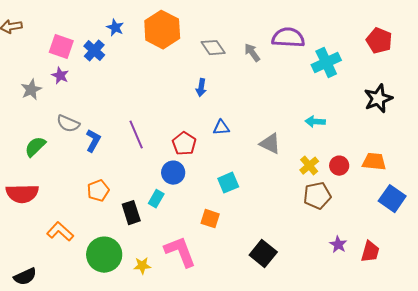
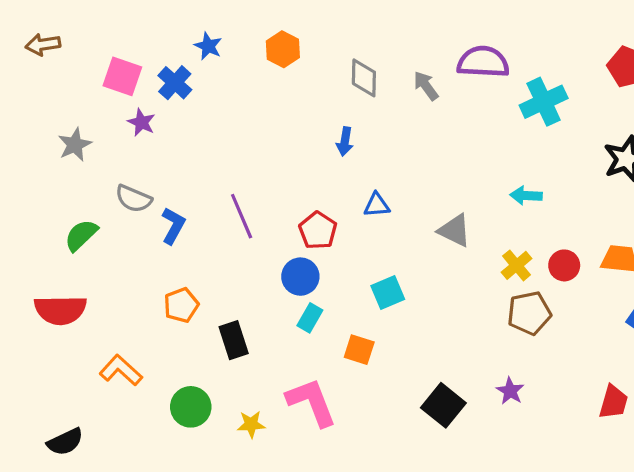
orange hexagon: (162, 30) -> (283, 49), size x0.6
gray diamond: (213, 48) -> (364, 78), turned 35
purple star: (60, 76) -> (141, 122), moved
cyan rectangle: (156, 199) -> (310, 318), moved
purple star: (338, 245) -> (510, 391), moved
green circle: (104, 255) -> (191, 407), size x0.7

